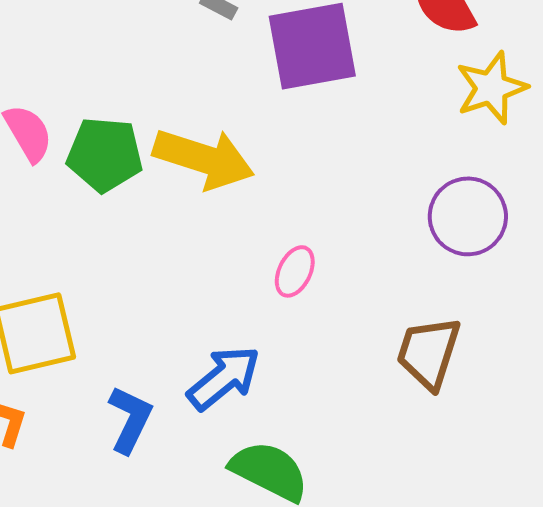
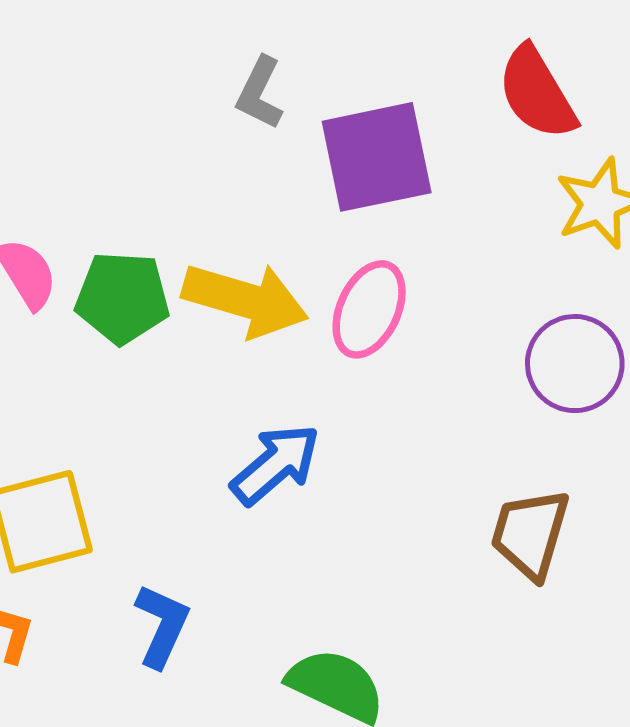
pink ellipse: (295, 271) -> (369, 309), moved, size x1.5
blue arrow: (224, 378) -> (276, 464), moved

